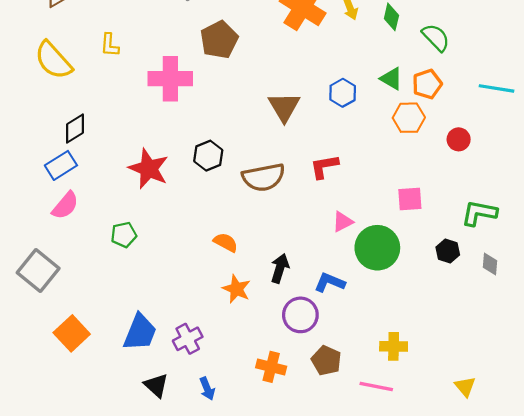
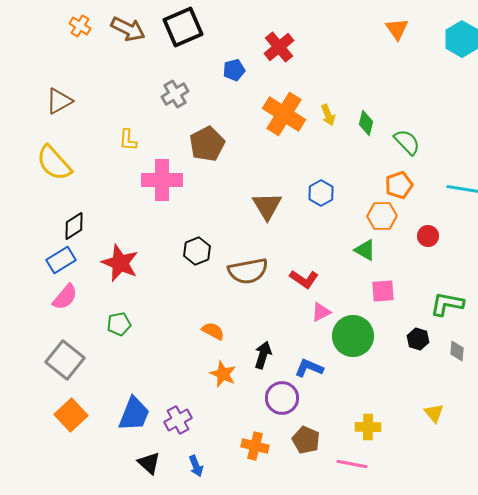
yellow L-shape: (110, 45) -> (128, 140), moved
green triangle: (391, 79) -> (365, 250), moved
red L-shape: (324, 166) -> (304, 279), moved, turned -136
red star: (149, 169) -> (120, 263), moved
gray square: (38, 270) -> (65, 360), moved
yellow triangle: (465, 386) -> (434, 413), moved

